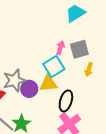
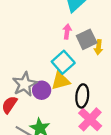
pink arrow: (60, 48) -> (67, 32), moved
yellow arrow: (89, 70) -> (99, 47), moved

